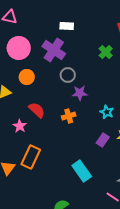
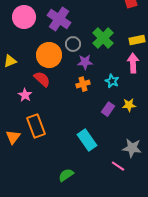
green cross: (106, 52) -> (103, 38), moved, size x1.5
orange circle: (27, 77) -> (49, 55), moved, size x1.6
orange cross: (69, 116) -> (83, 84), moved
orange rectangle: (31, 157) -> (36, 126), turned -45

